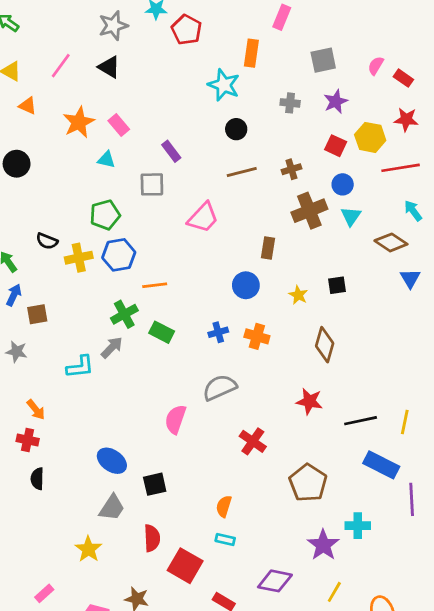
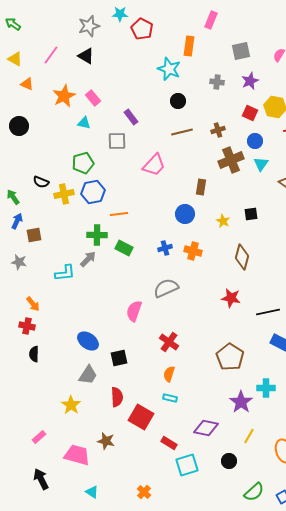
green cross: (124, 314) -> (97, 235), turned 30
red cross: (253, 441) -> (169, 342), moved

